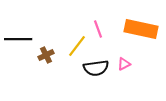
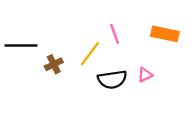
orange rectangle: (141, 29) -> (165, 34), size x0.7

